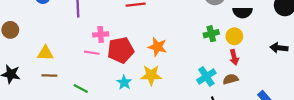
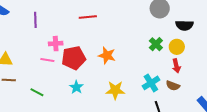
green cross: (211, 34) -> (156, 44), turned -32
yellow star: (151, 75) -> (115, 90), moved
brown semicircle: (231, 79) -> (173, 86), turned -144

